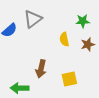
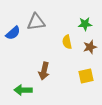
gray triangle: (33, 19) -> (36, 22), turned 30
yellow square: (69, 79) -> (86, 76), moved

